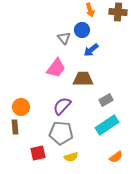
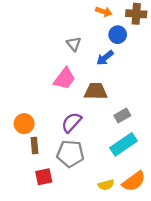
orange arrow: (90, 10) -> (104, 12), turned -56
blue circle: (82, 30) -> (118, 35), moved
brown rectangle: (15, 127) -> (34, 146), moved
yellow semicircle: (71, 157) -> (106, 185), moved
orange semicircle: (116, 157) -> (134, 181), size x1.5

